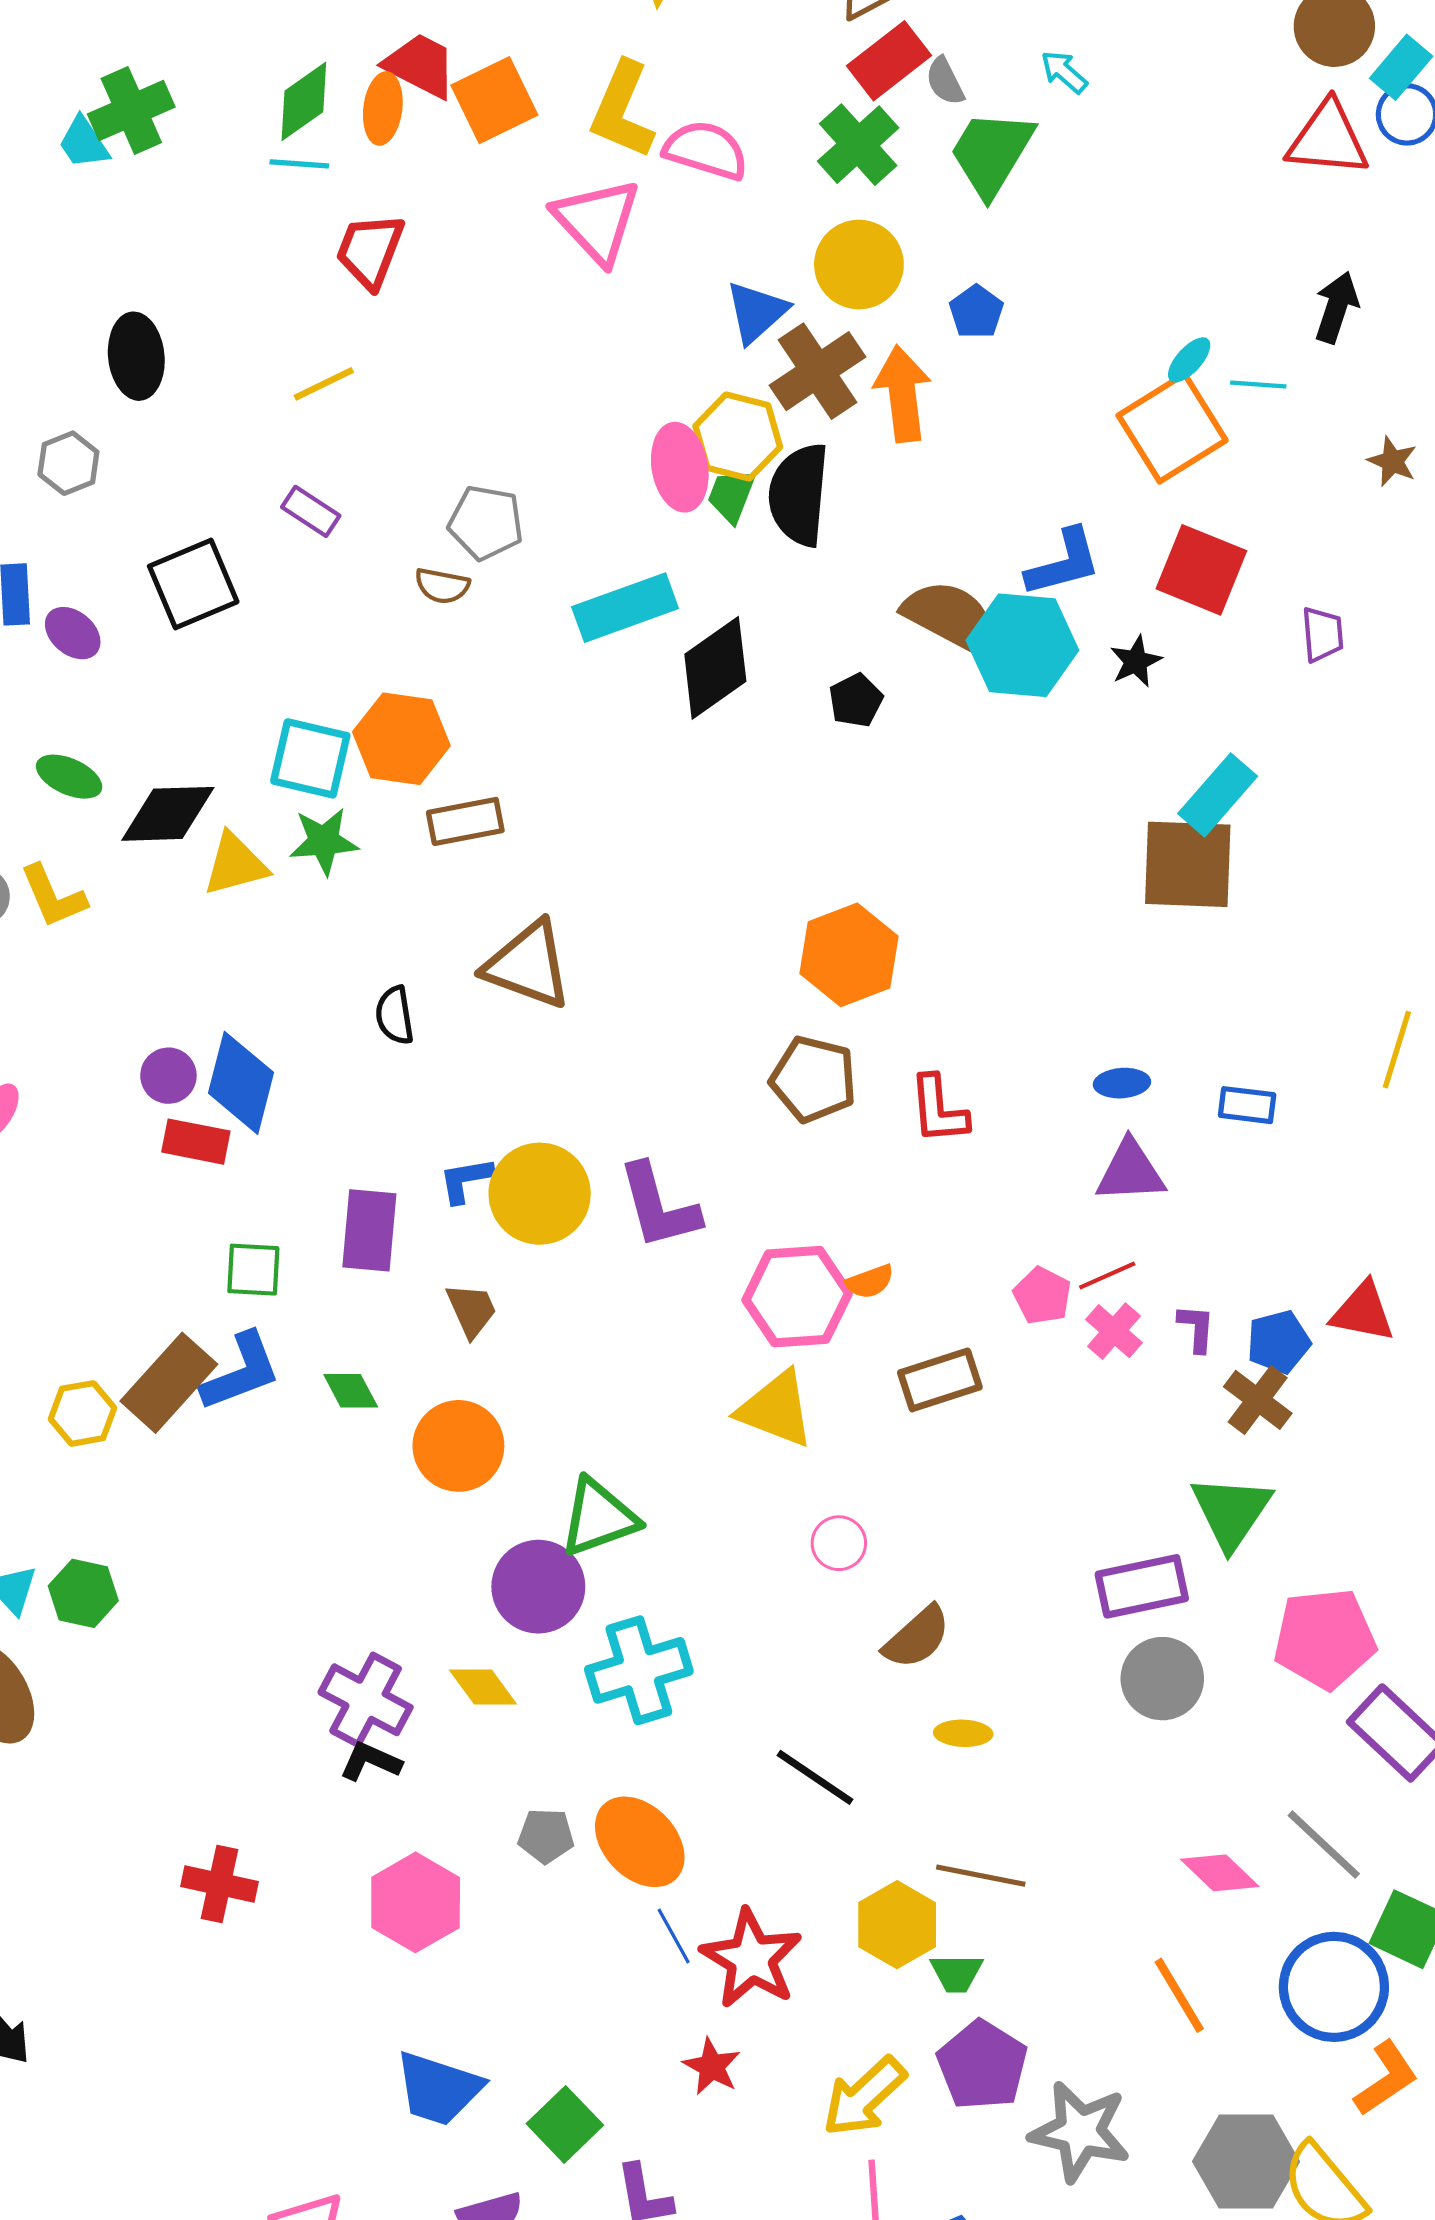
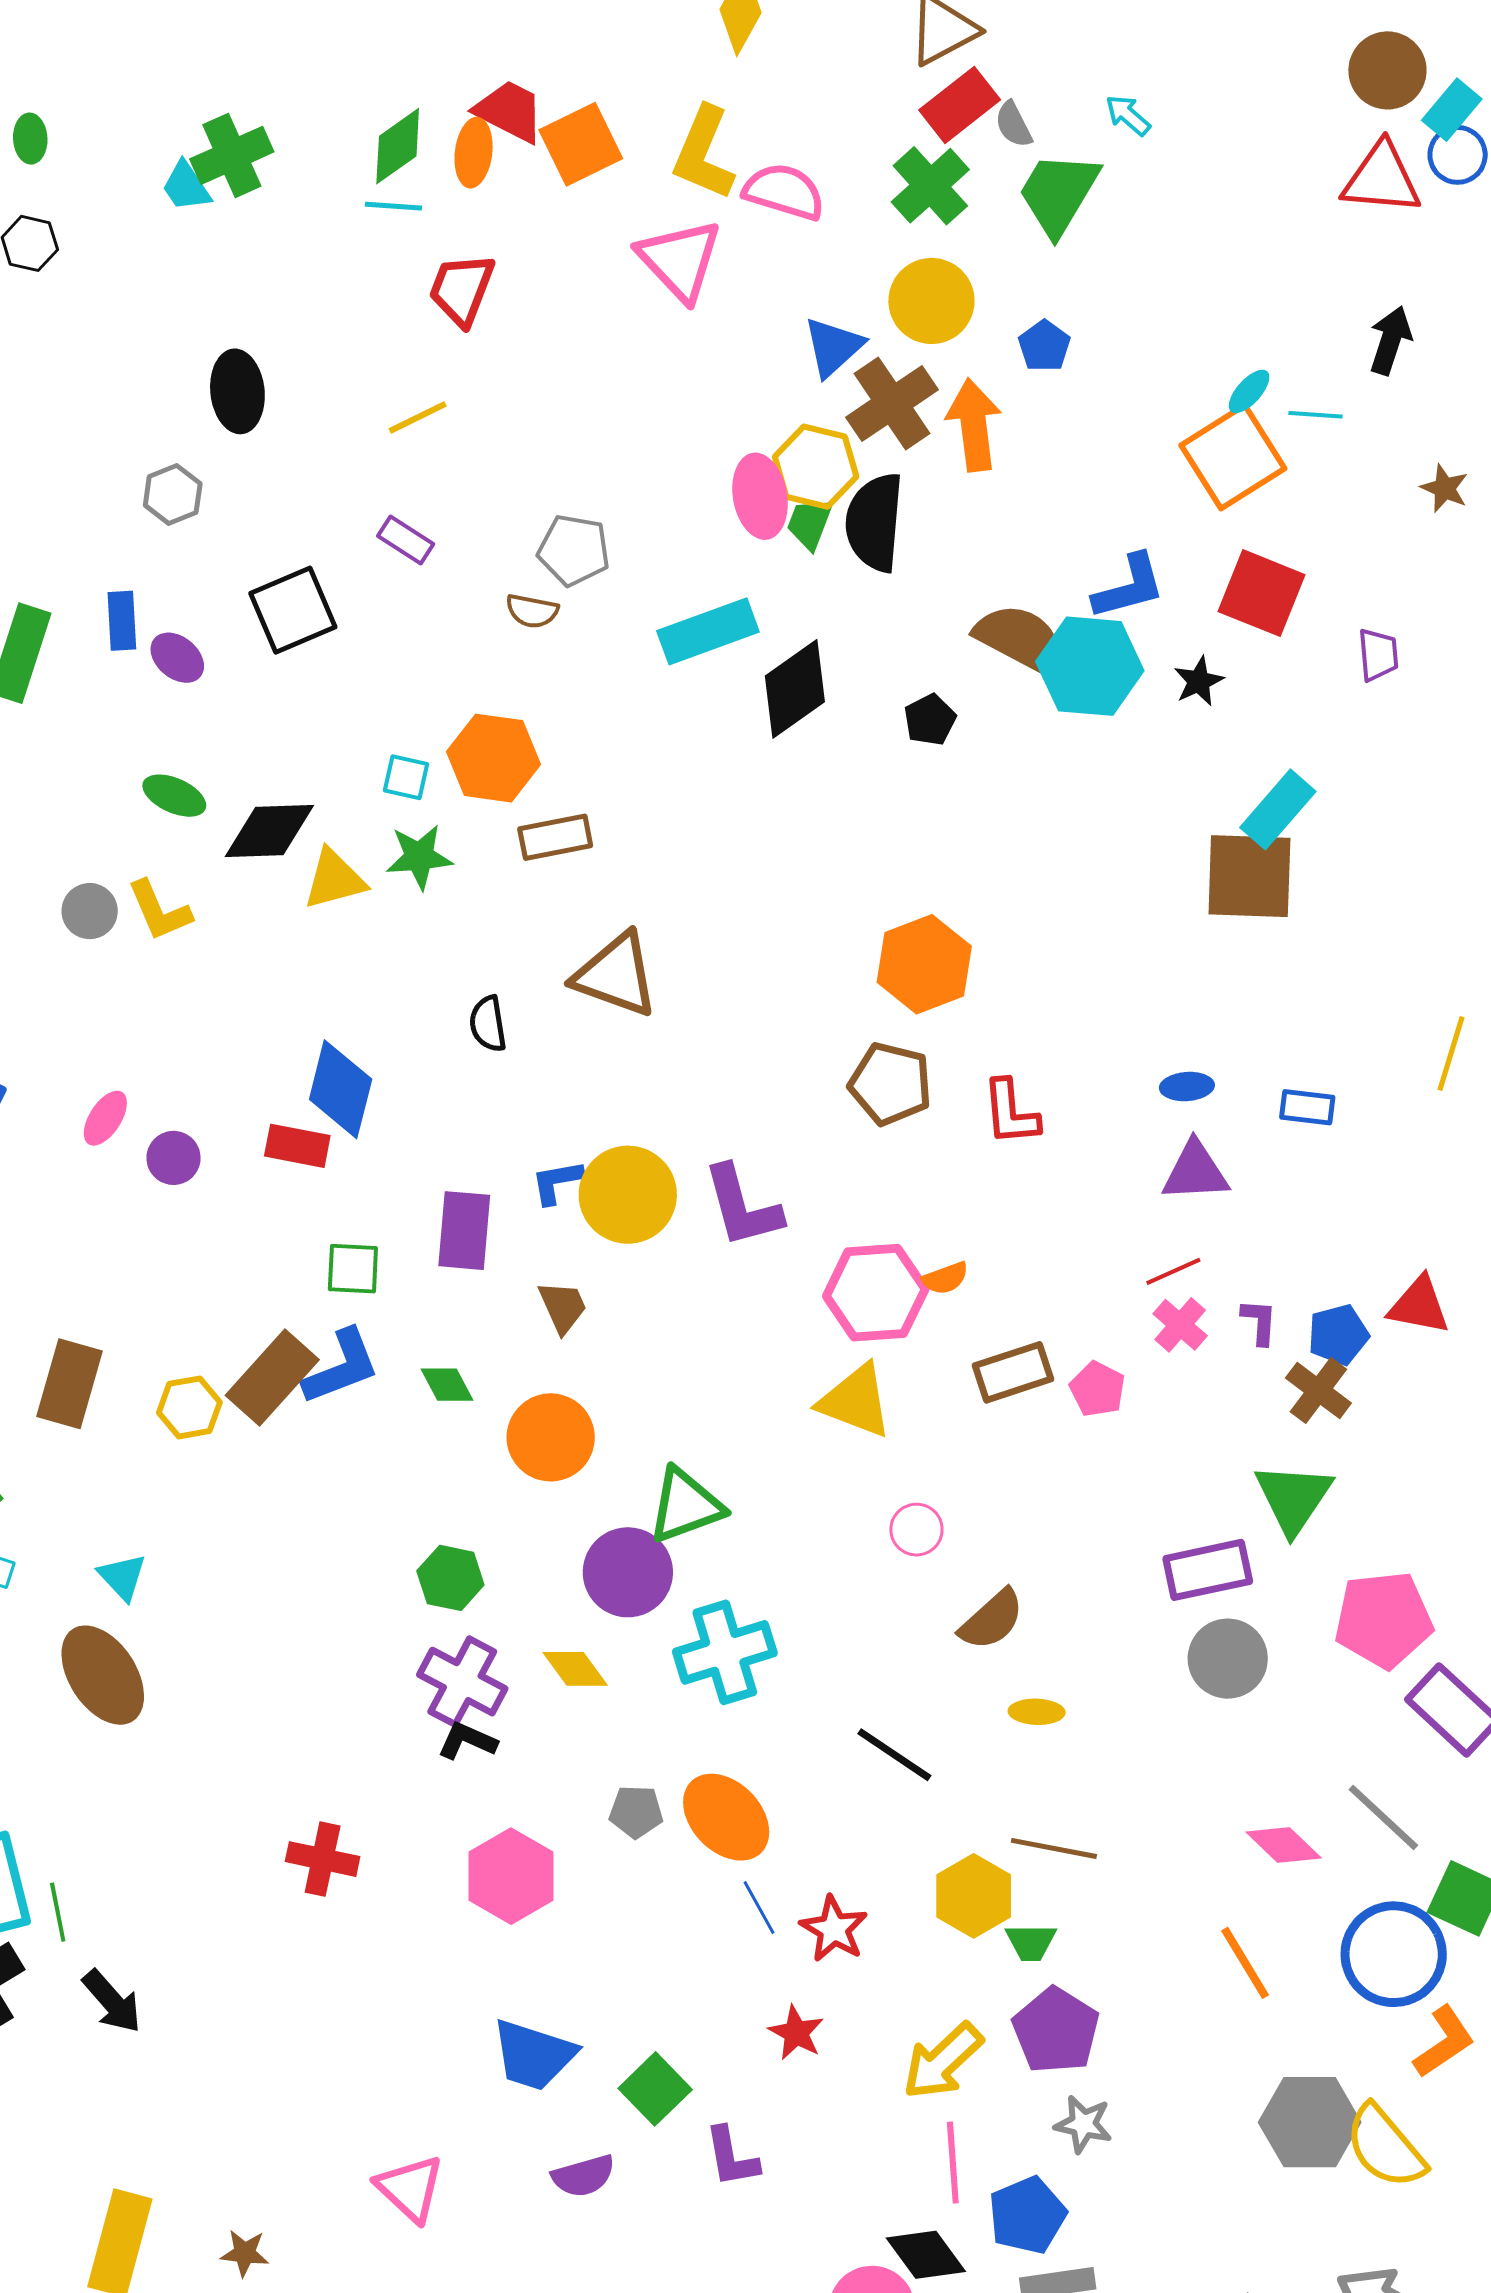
cyan square: (310, 758) -> (406, 777), size x0.6
purple circle: (168, 1076) -> (174, 1158), moved
pink pentagon: (1042, 1296) -> (1097, 1389), moved
green hexagon: (83, 1593) -> (450, 1578), moved
red star: (751, 1959) -> (834, 1929), size x0.7
gray star: (1080, 2132) -> (1083, 2124), moved, size x0.6

